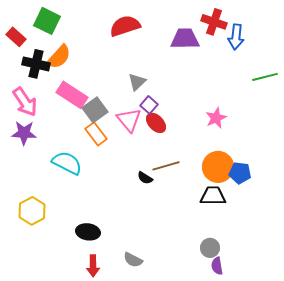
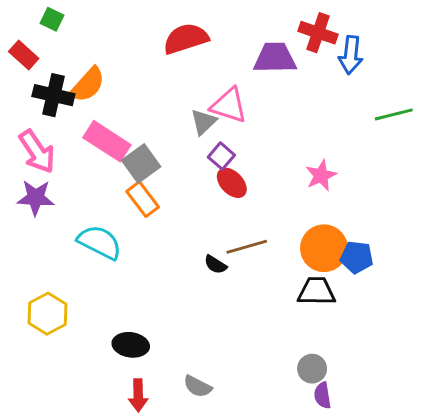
green square: (47, 21) -> (52, 19), moved, size x0.6
pink triangle: (129, 120) -> (229, 106), moved, turned -32

